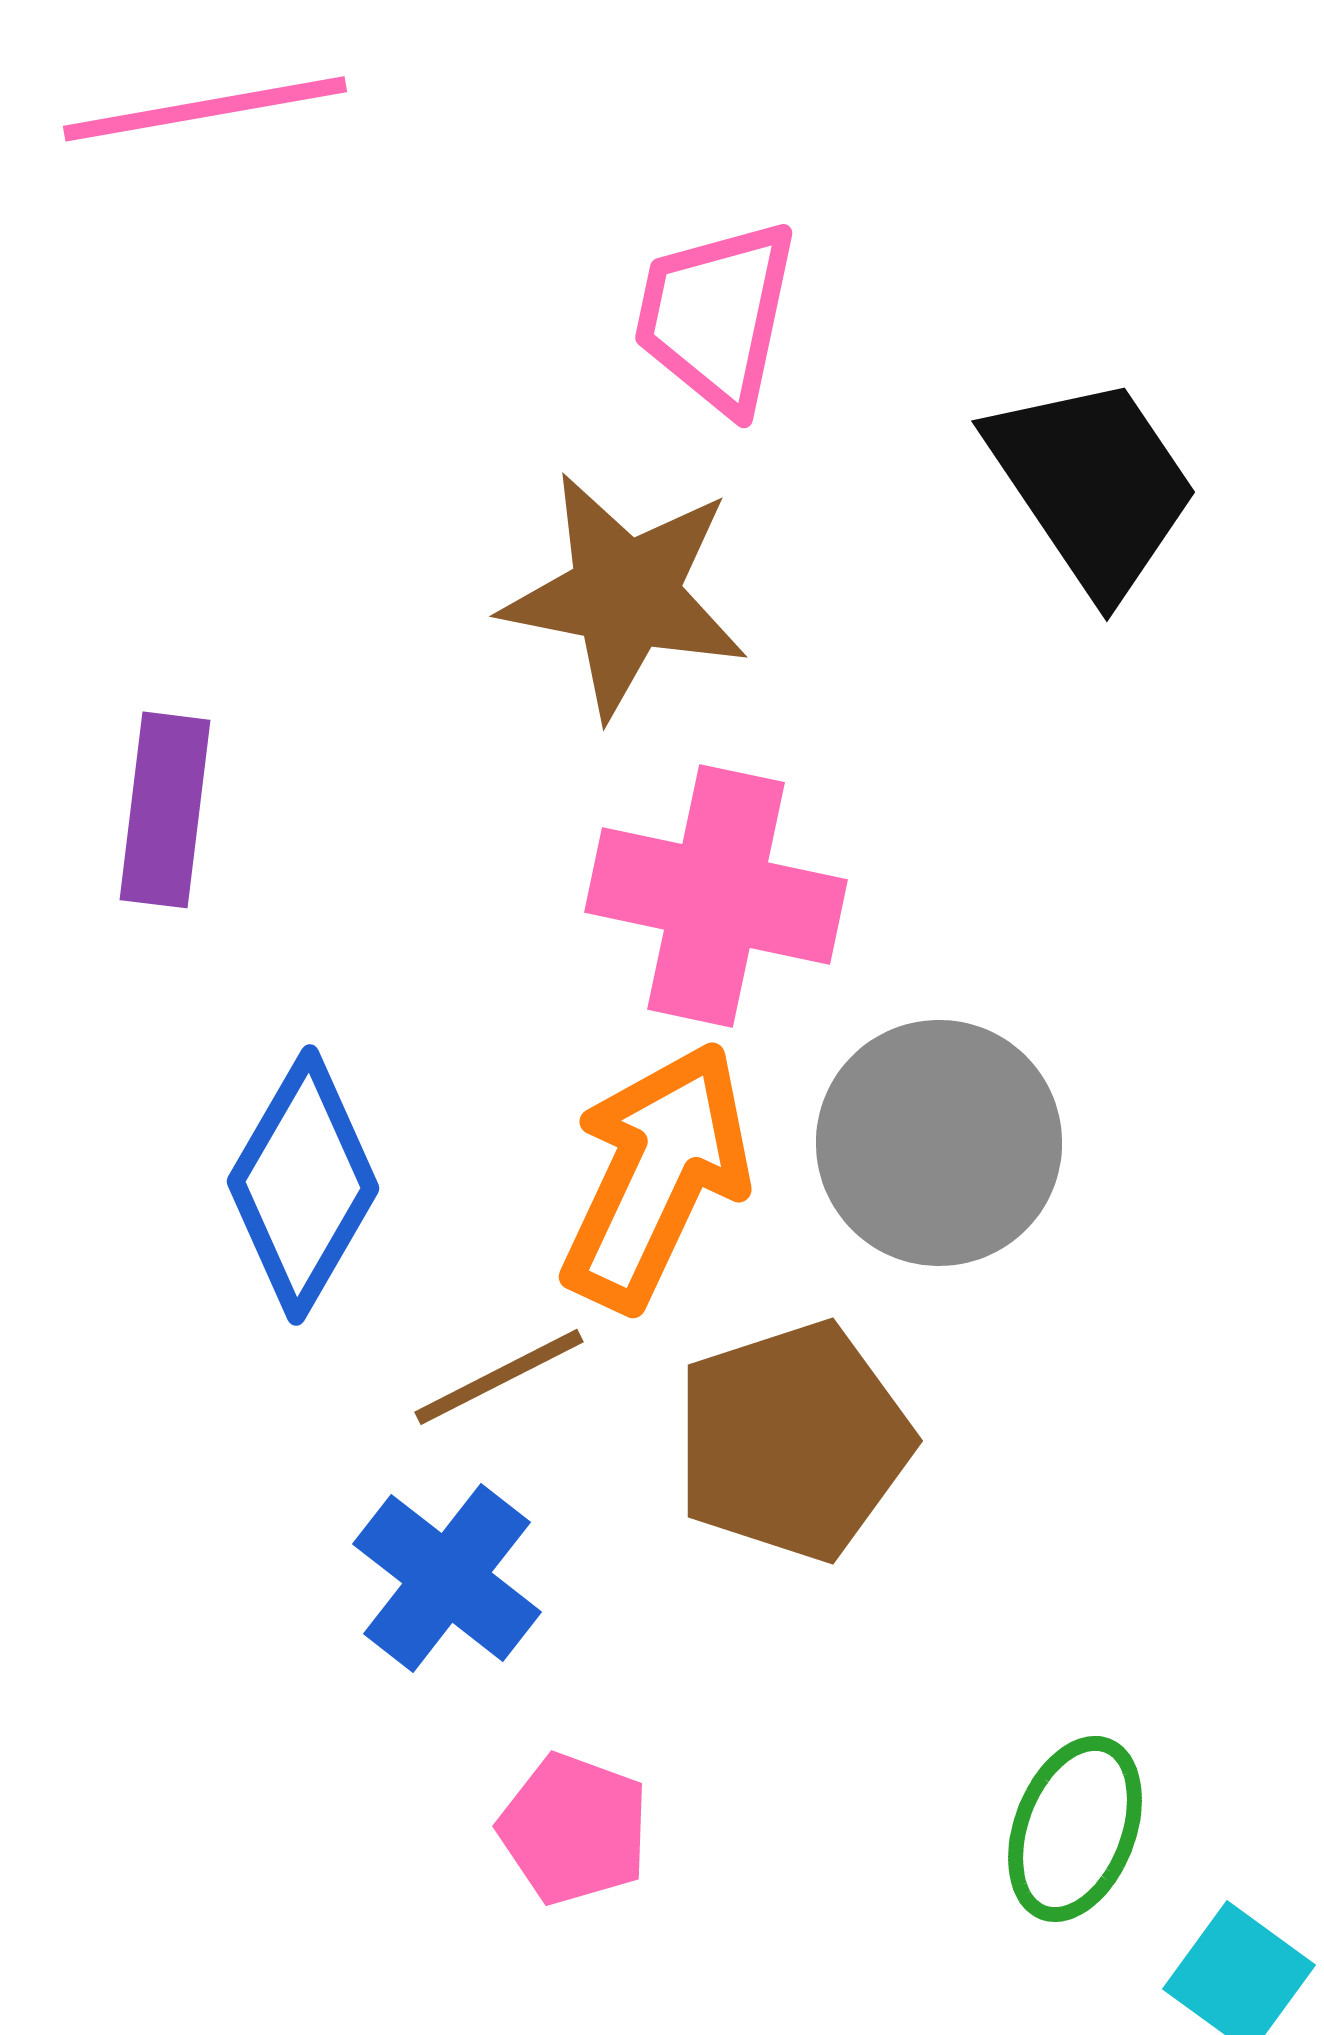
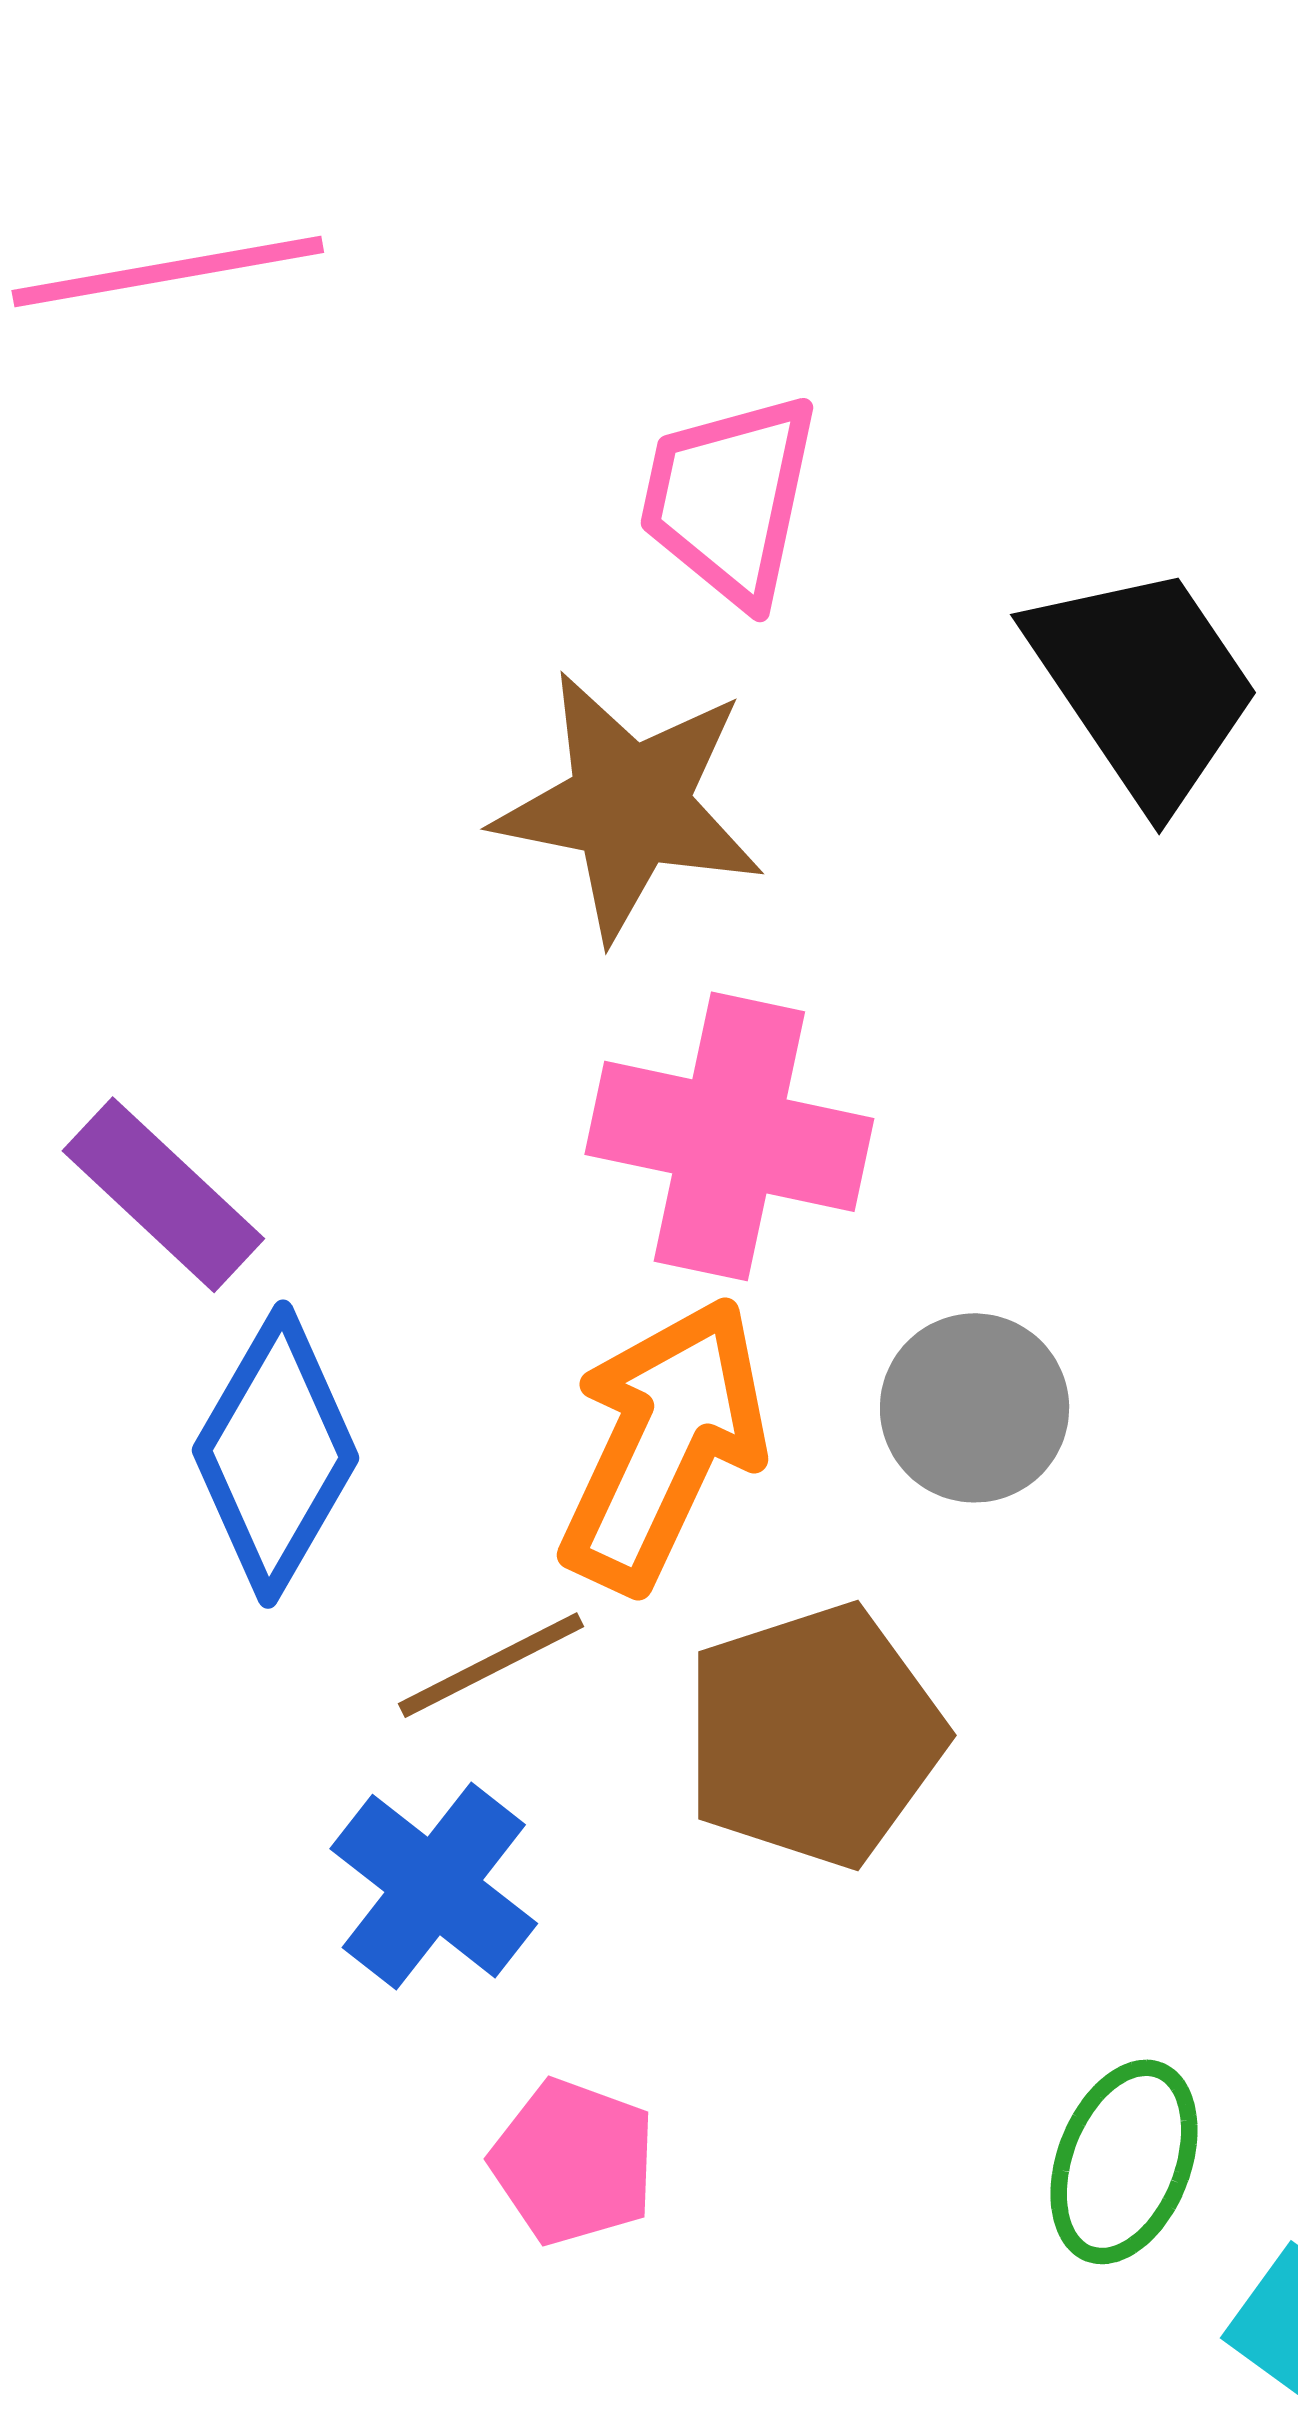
purple rectangle: (165, 810) -> (163, 1195), moved, turned -54
gray circle: (939, 1143) -> (975, 1408), size x0.7

